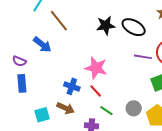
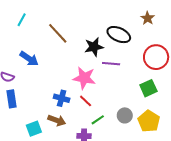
brown line: (59, 21) -> (58, 33), moved
black star: (106, 25) -> (94, 47), moved
purple line: (143, 57) -> (111, 64), moved
green line: (106, 111) -> (98, 120), turned -64

